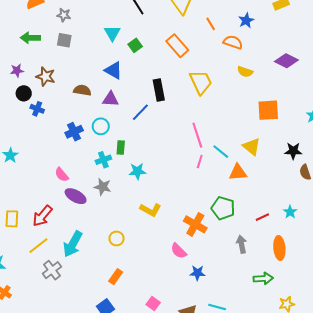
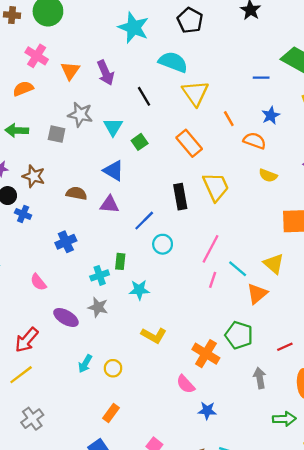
gray star: (64, 15) -> (80, 115), moved, size x1.5
black rectangle: (159, 90) -> (180, 197), moved
cyan circle: (101, 126) -> (163, 244), moved
pink line: (197, 135) -> (210, 249), turned 45
orange triangle: (238, 172) -> (257, 294), turned -36
pink semicircle: (62, 175) -> (38, 282), moved
cyan arrow: (73, 244) -> (85, 364), moved, size x0.6
gray cross: (52, 270) -> (32, 419), moved

